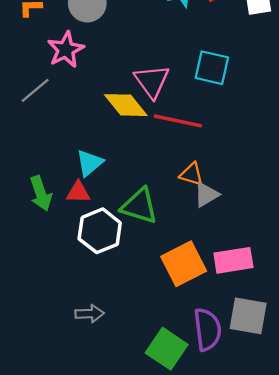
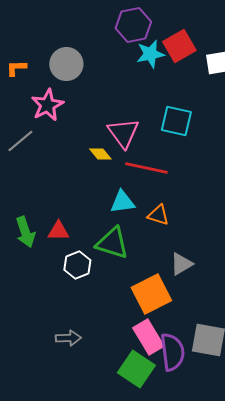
yellow diamond: (126, 105) -> (100, 154), size x0.6
cyan triangle: (90, 163) -> (122, 202), moved, turned 32
gray triangle: (206, 195) -> (181, 264), moved
white hexagon: (100, 231) -> (77, 265), size x0.7
pink rectangle: (233, 260) -> (148, 337), moved, turned 68

